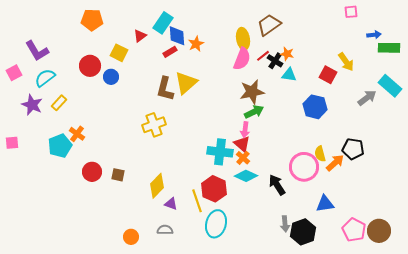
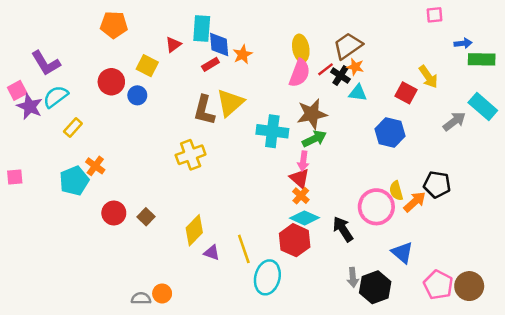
cyan rectangle: (163, 23) -> (202, 28), turned -30
brown trapezoid: (269, 25) -> (348, 46), moved
purple star: (32, 105) -> (30, 106), moved
cyan cross: (220, 152) -> (272, 131), moved
brown square: (118, 175) -> (146, 217), turned 32
red hexagon: (214, 189) -> (295, 240), moved
blue triangle: (325, 204) -> (402, 253), turned 48
gray semicircle: (165, 230) -> (141, 298), moved

